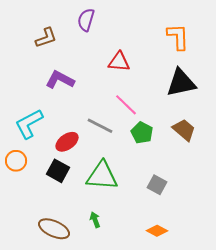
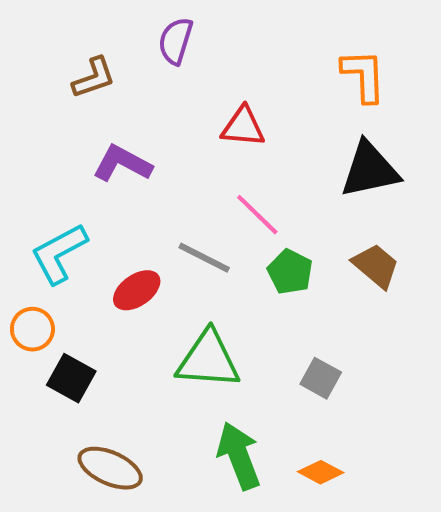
black square: (58, 171) -> (71, 378), moved
green arrow: (95, 220) -> (239, 456), moved, size x2.0

